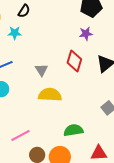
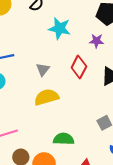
cyan star: (15, 33) -> (60, 28), moved, size x1.5
yellow semicircle: (50, 95) -> (46, 97), turned -30

